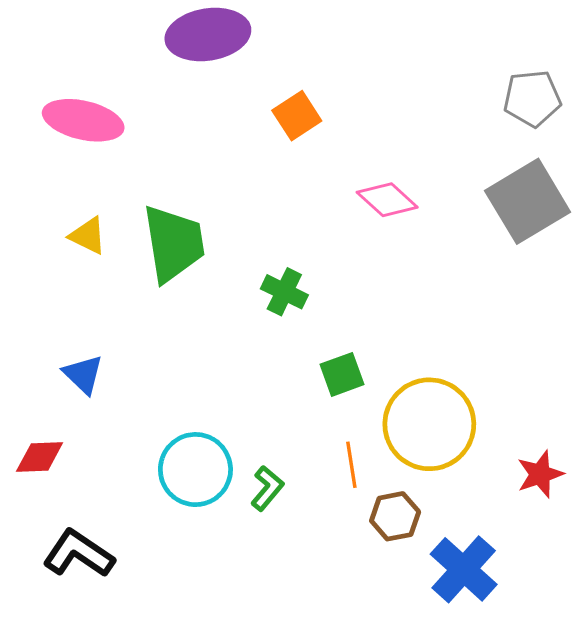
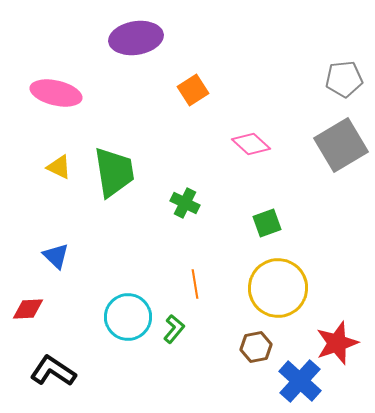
green square: (342, 374) -> (267, 223), moved
orange line: (351, 465) -> (195, 284), moved
red star: (540, 474) -> (337, 343), moved, size x1.4

